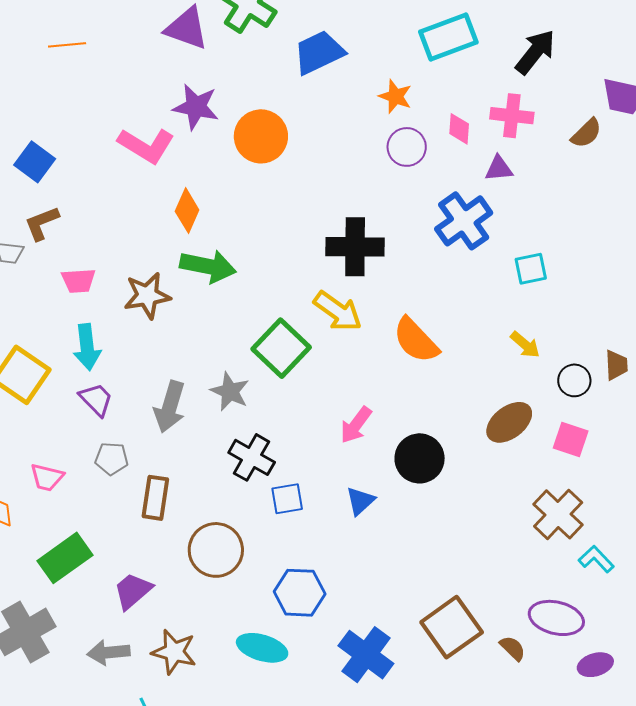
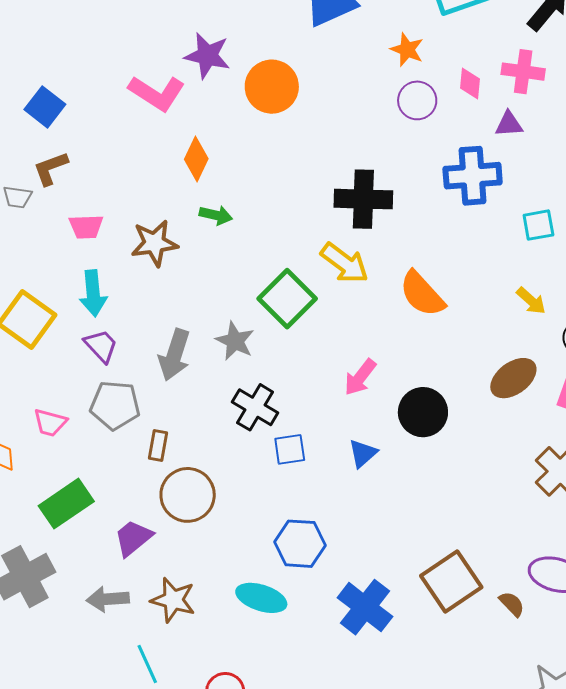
blue cross: (464, 221) -> (473, 176), turned 30
green arrow: (208, 266) -> (216, 215), size x0.6
gray pentagon: (112, 459) -> (115, 405), size x1.5
brown rectangle: (155, 498) -> (158, 445), size x0.7
brown circle: (216, 550) -> (188, 495), moved

